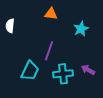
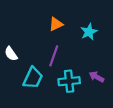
orange triangle: (51, 14) -> (56, 24), moved, turned -32
white semicircle: (10, 26) -> (11, 54), moved, turned -40

